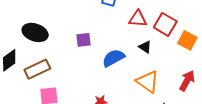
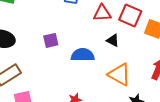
blue semicircle: (113, 58) -> (83, 55), turned 35

